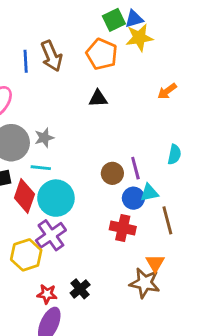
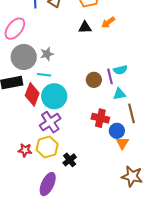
orange arrow: (167, 91) -> (108, 22), moved
cyan semicircle: (174, 154) -> (120, 70), moved, turned 64
blue circle: (133, 198) -> (117, 131), moved
yellow hexagon: (26, 255) -> (47, 147), moved
brown star: (145, 283) -> (132, 176), moved
red star: (47, 294) -> (25, 150), moved

